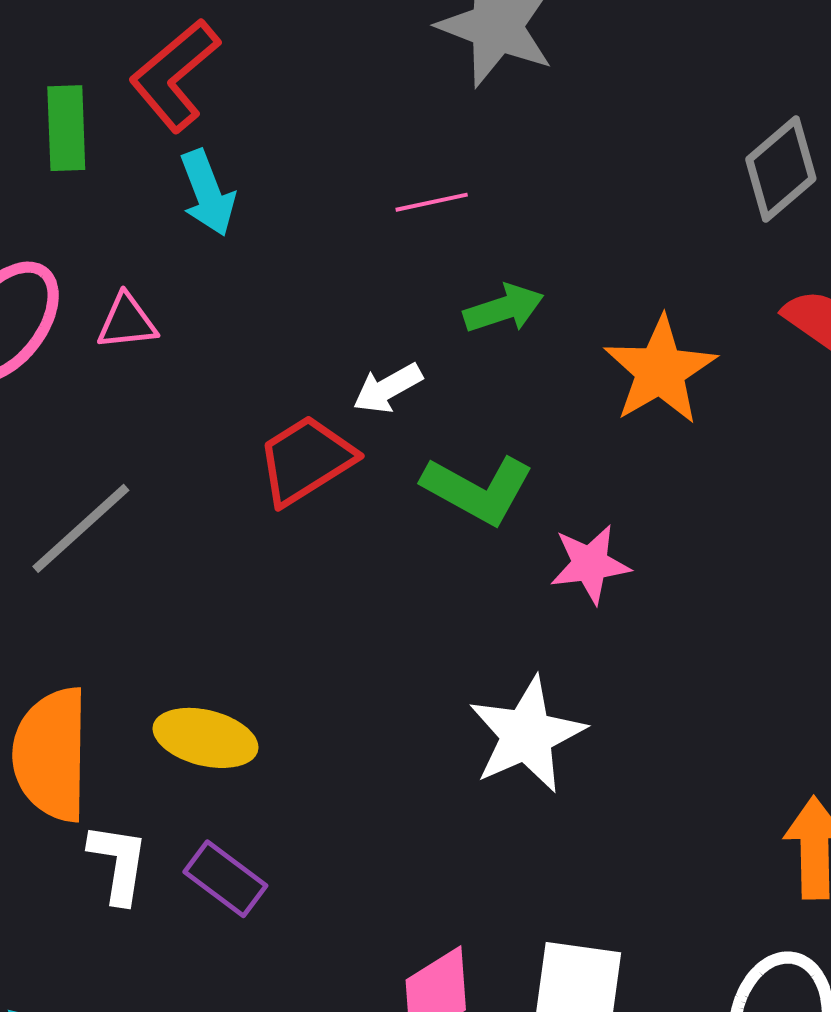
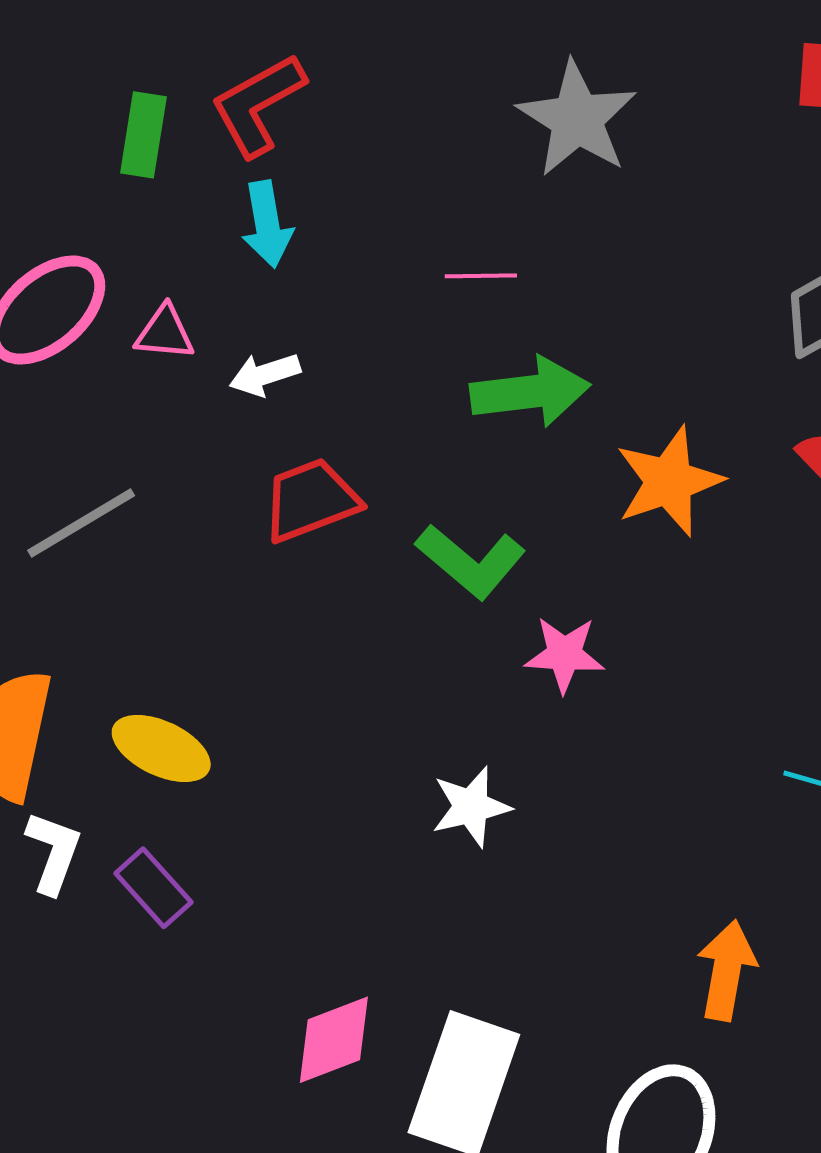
green arrow: (504, 309) -> (530, 392), size x1.5
white arrow: (388, 388) -> (265, 374), moved
white star: (527, 735) -> (471, 807), size x0.7

